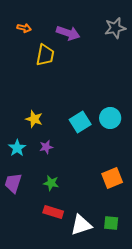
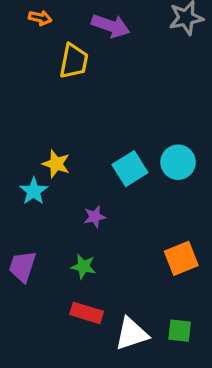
purple star: (46, 147) -> (95, 217), moved
cyan star: (17, 148) -> (34, 191), moved

